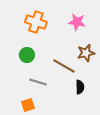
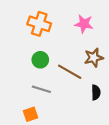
green circle: (27, 55) -> (40, 60), moved
black semicircle: (80, 87) -> (96, 92), moved

